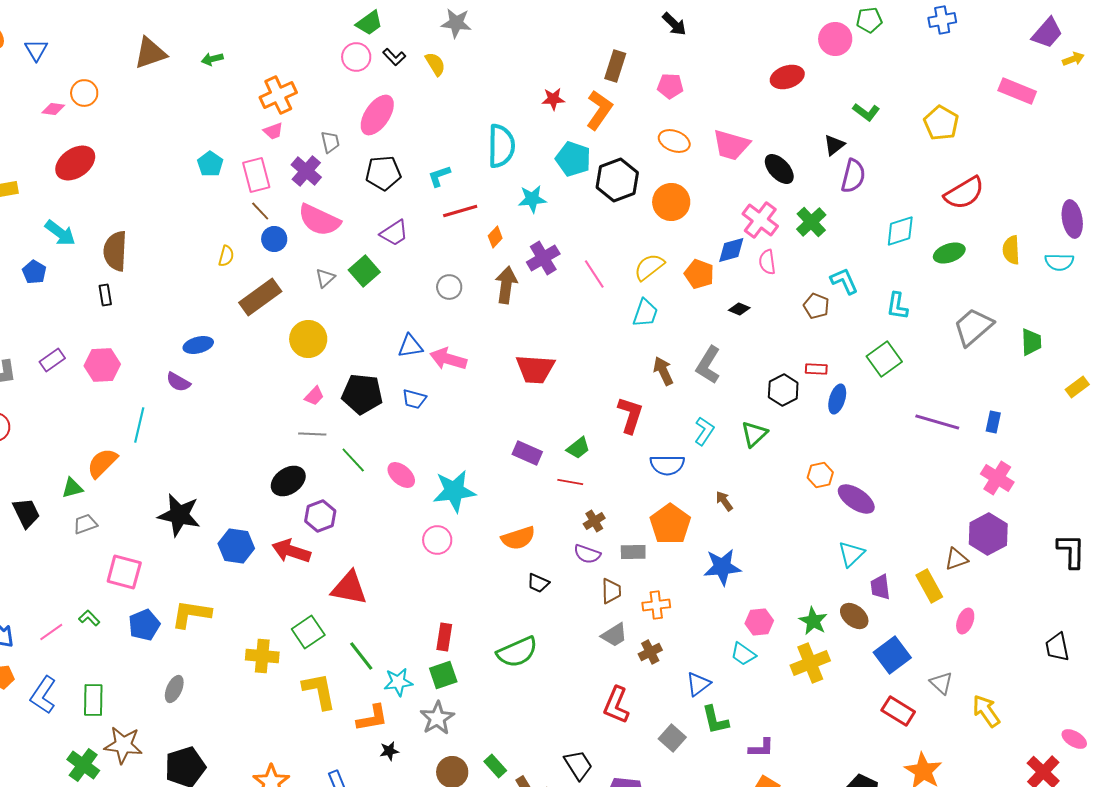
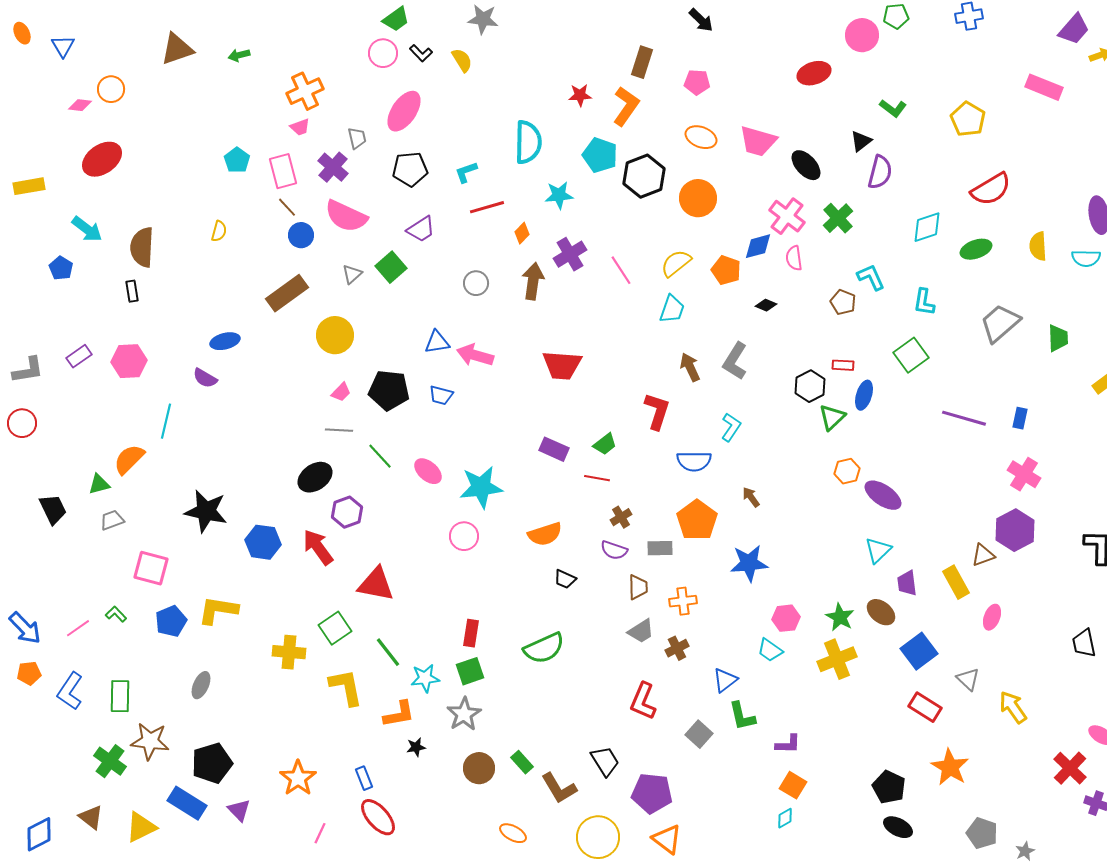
yellow semicircle: (226, 256) -> (219, 231), moved
green triangle: (754, 434) -> (832, 417), moved
red arrow: (291, 551) -> (318, 547), turned 36

